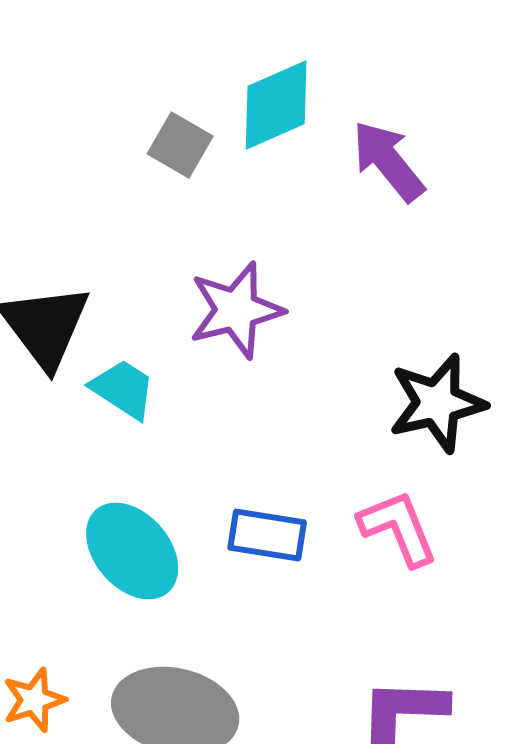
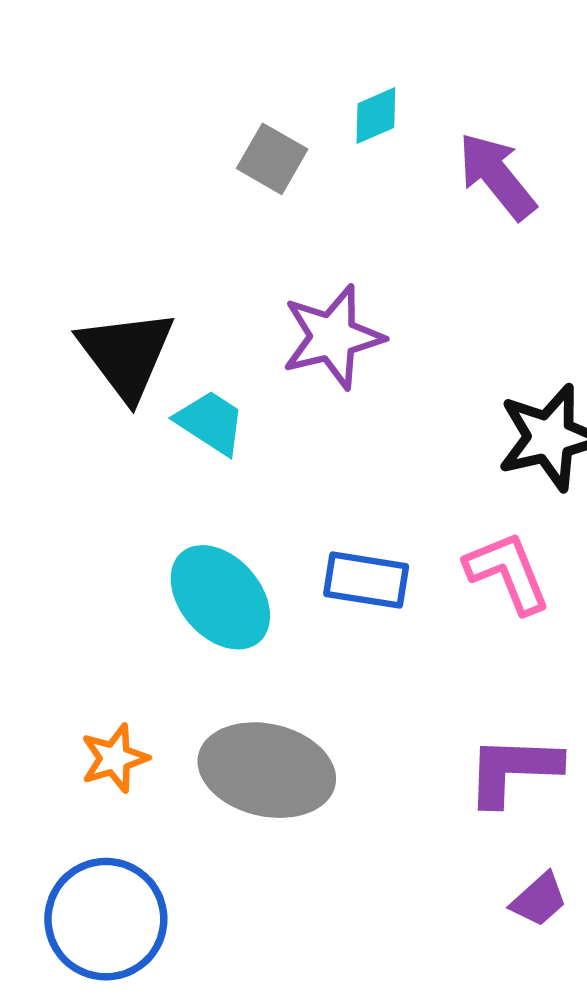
cyan diamond: (276, 105) -> (376, 116), size x0.6

